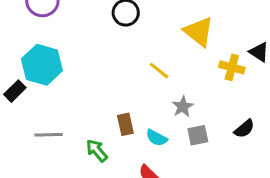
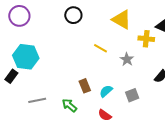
gray star: (183, 107) -> (127, 59), moved
gray square: (198, 135) -> (132, 95), moved
cyan semicircle: (157, 138) -> (106, 91), turned 120

